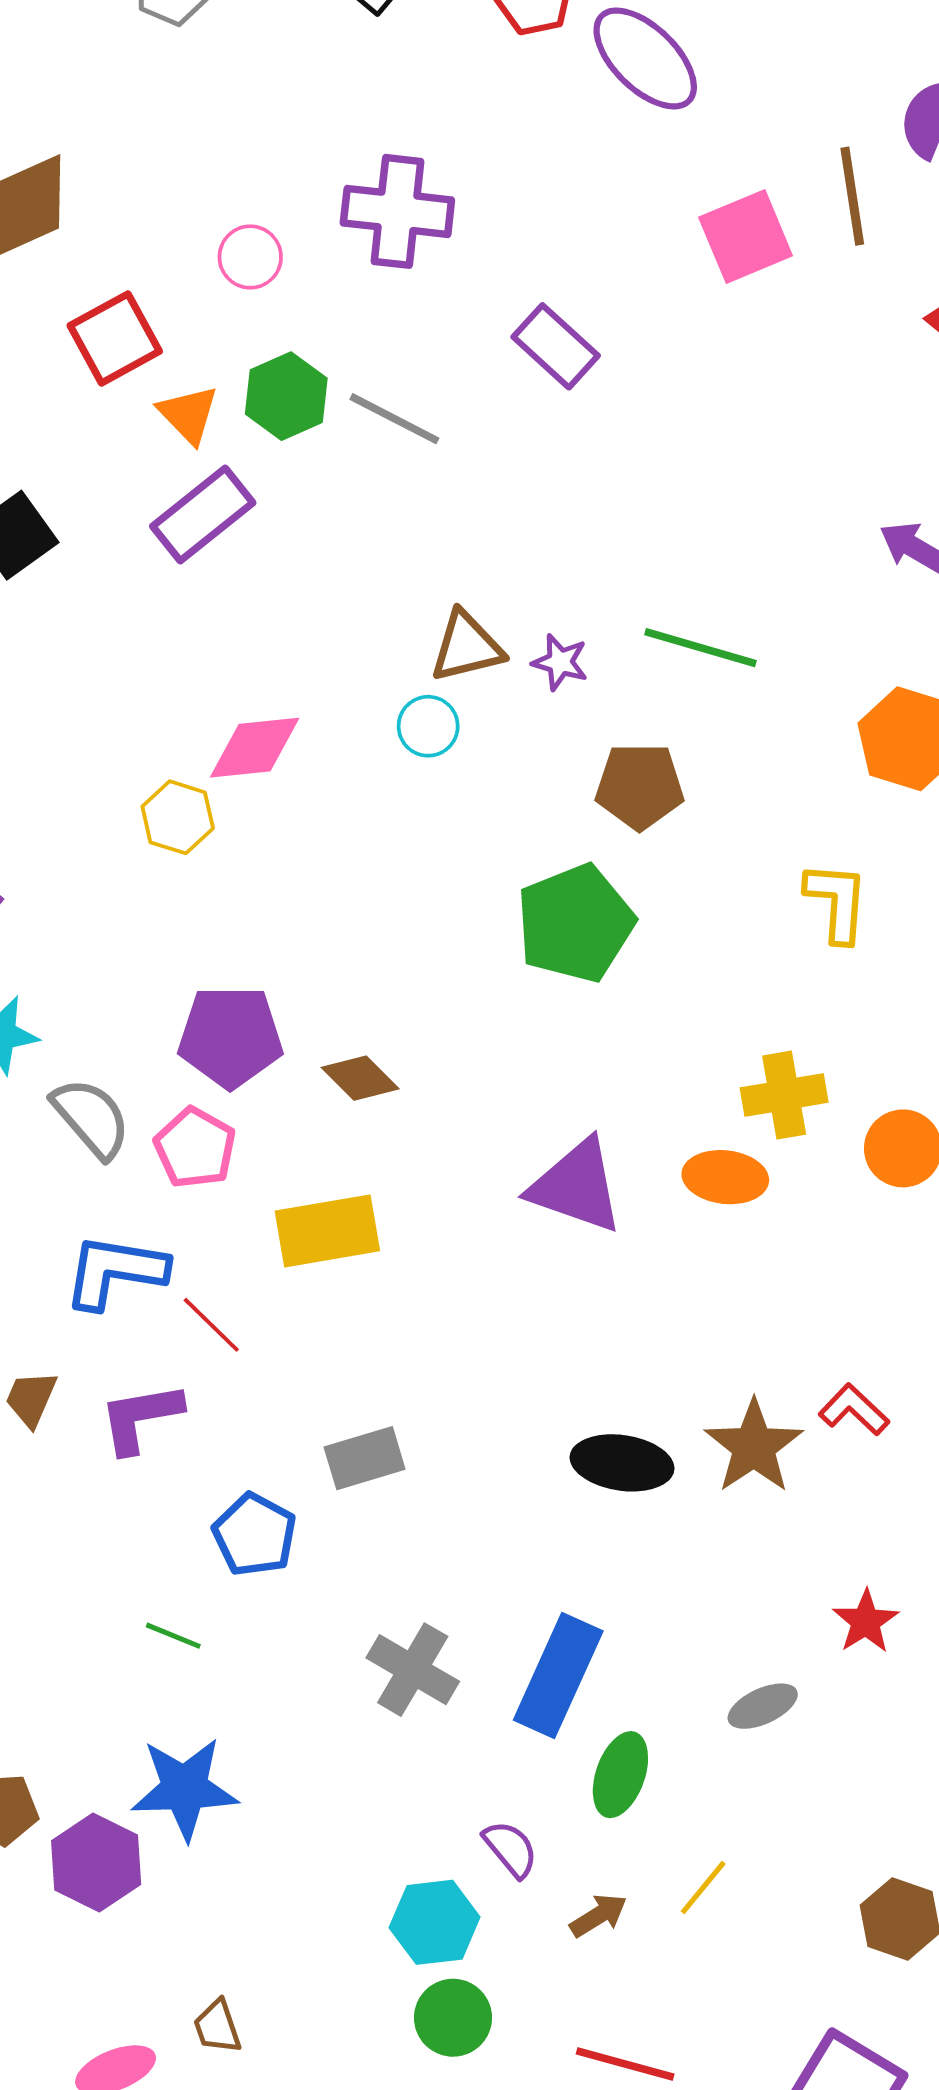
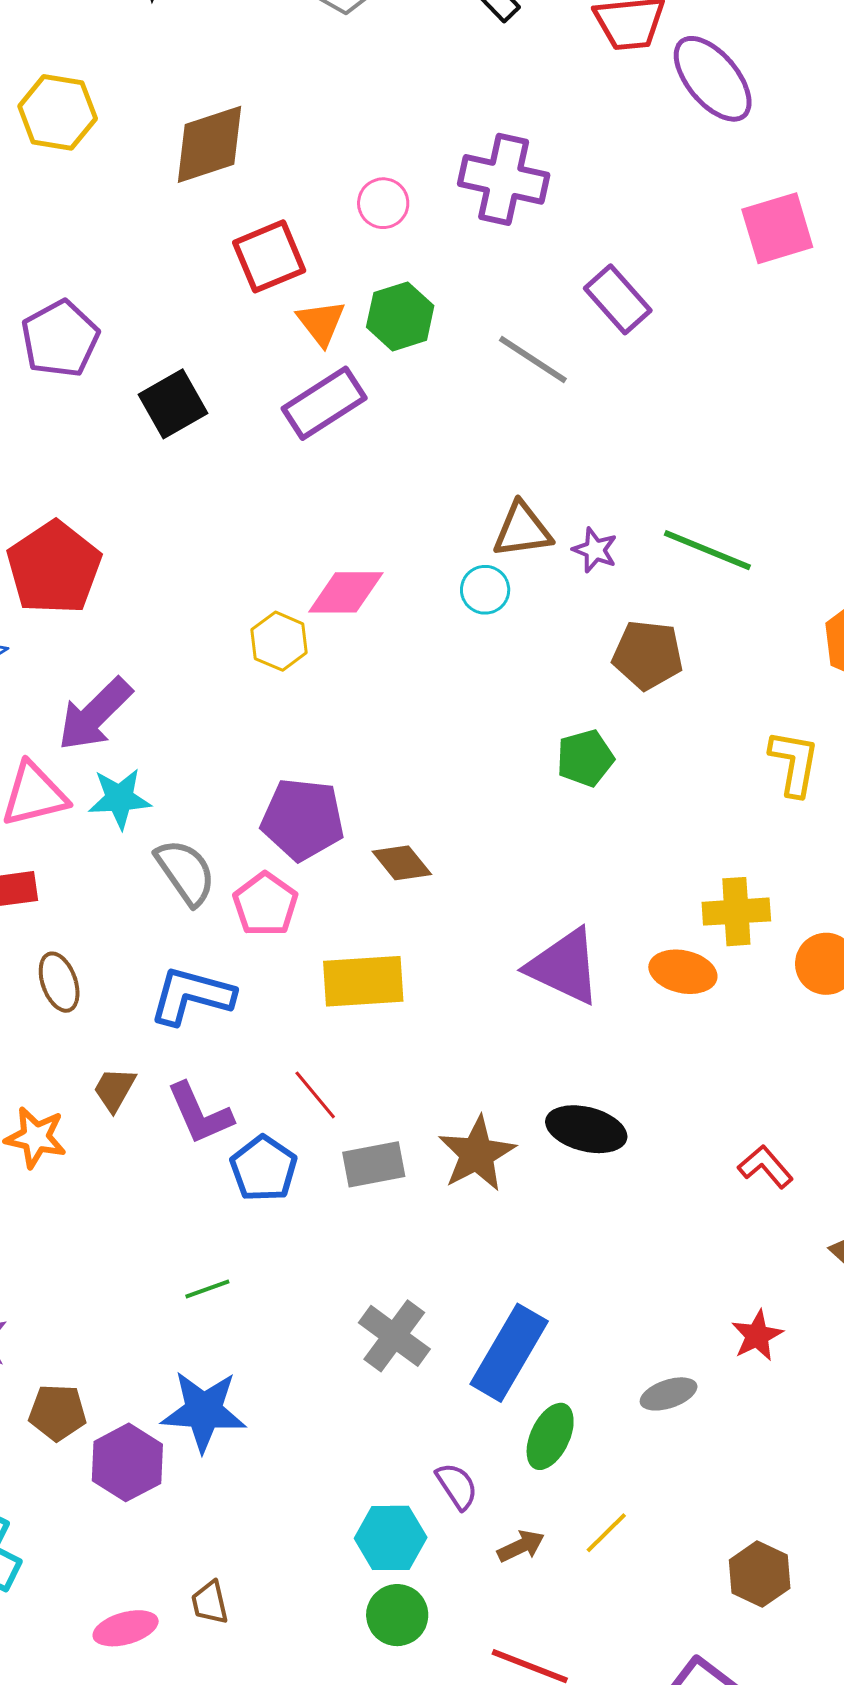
gray line: (394, 419) -> (533, 359), moved
green pentagon: (575, 923) -> (585, 758), size x0.6
red line: (211, 1325) -> (315, 1095), moved
purple L-shape: (141, 1418) -> (200, 1114), turned -110
brown star: (754, 1447) -> (477, 1154), moved
black ellipse: (622, 1463) -> (586, 1129), moved
blue pentagon: (255, 1535) -> (264, 1169), moved
green line: (173, 1636) -> (207, 1289), turned -48

